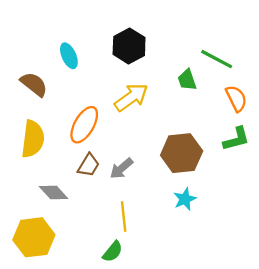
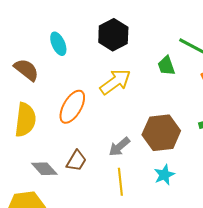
brown trapezoid: (89, 165) -> (76, 161), moved
gray arrow: (121, 168) -> (119, 147), moved
yellow line: (124, 217) -> (120, 182), moved

